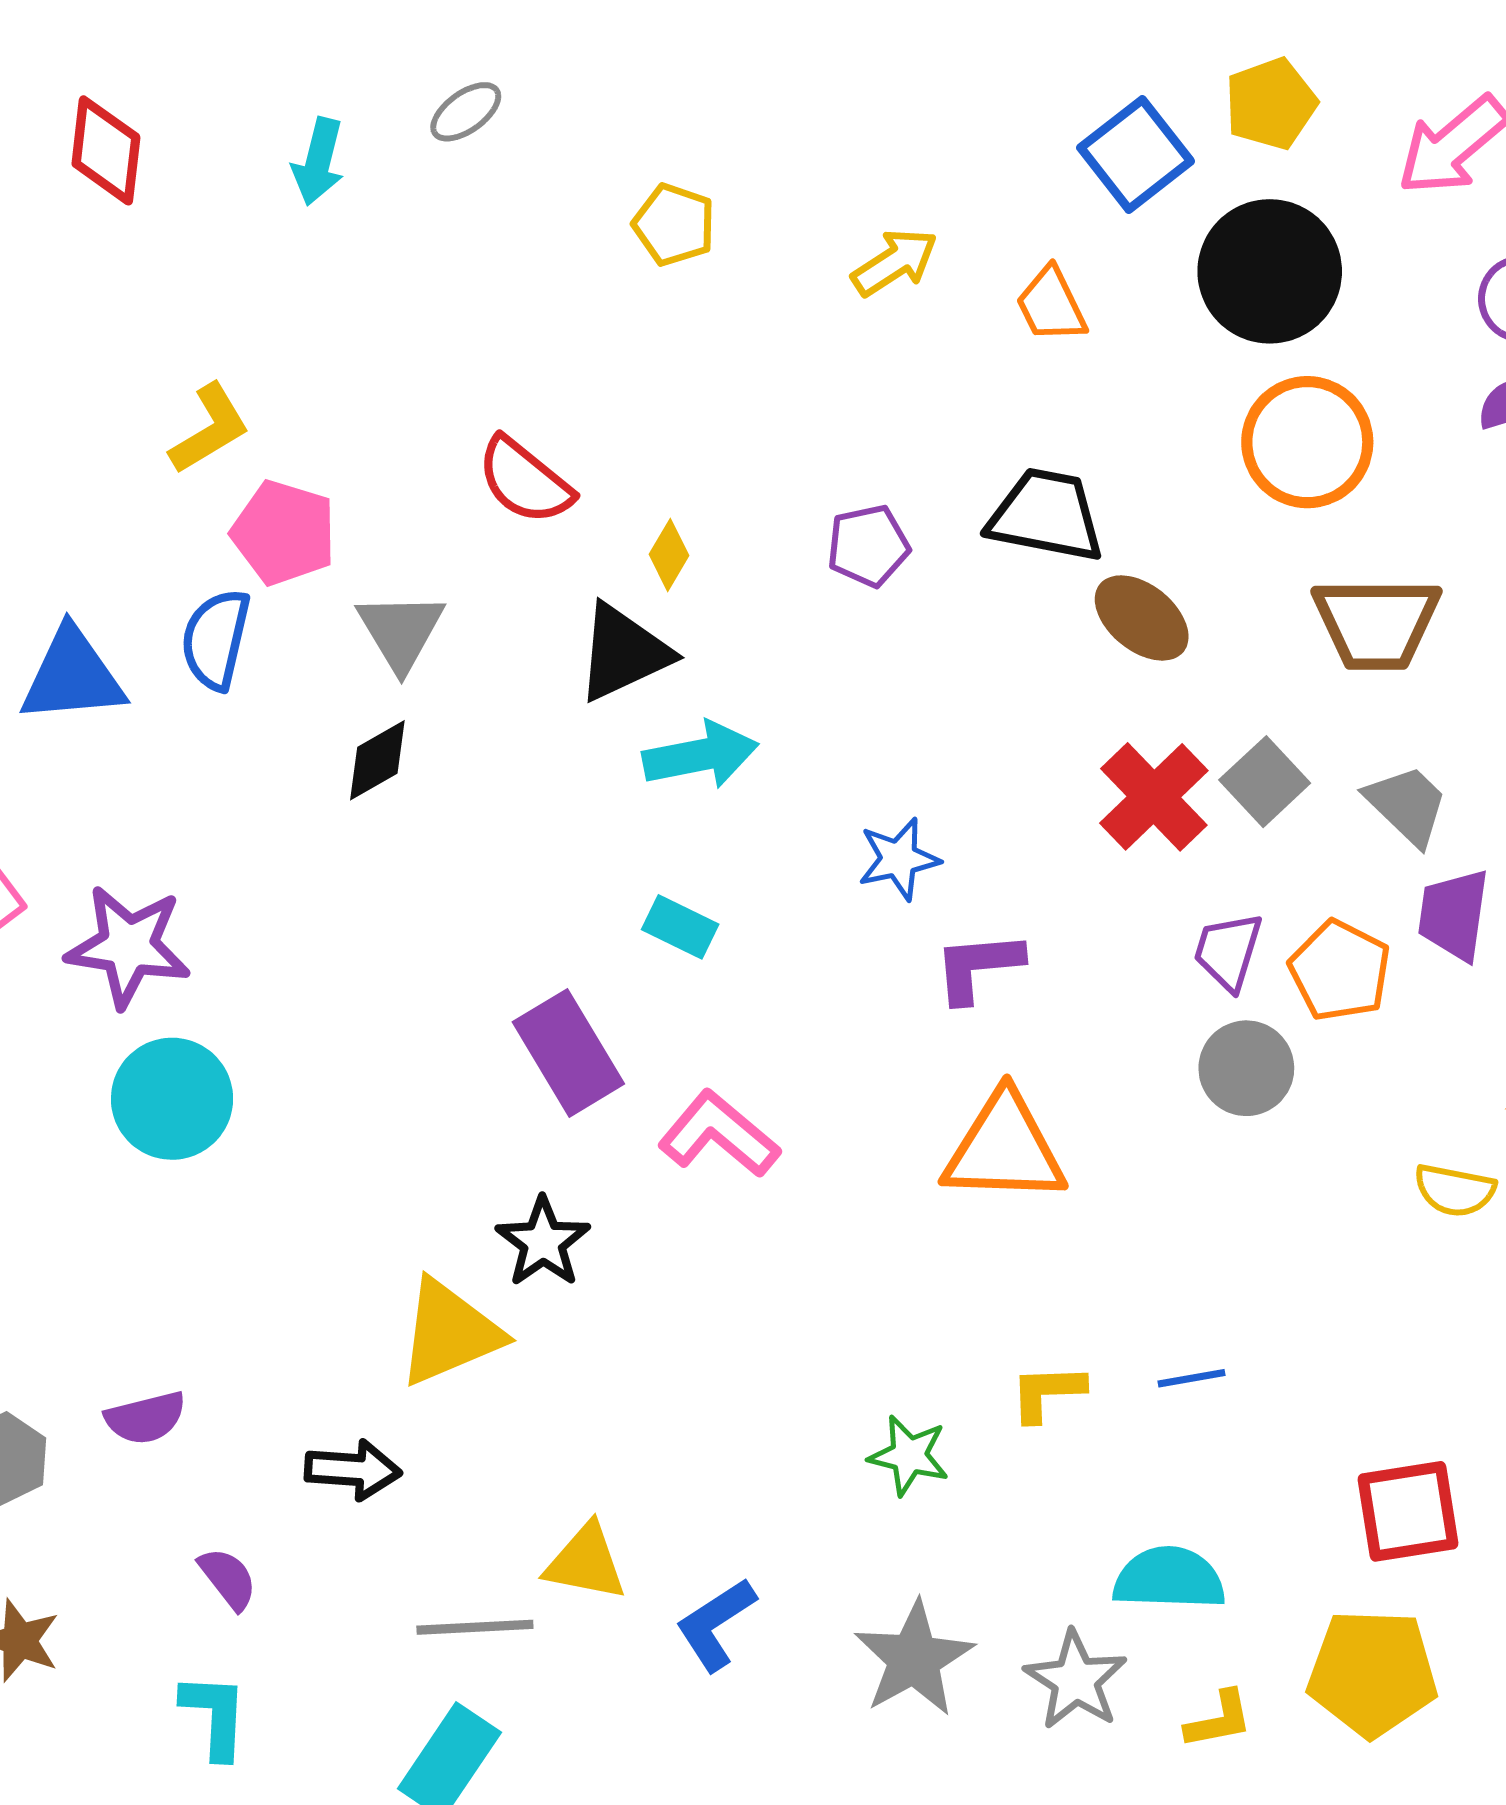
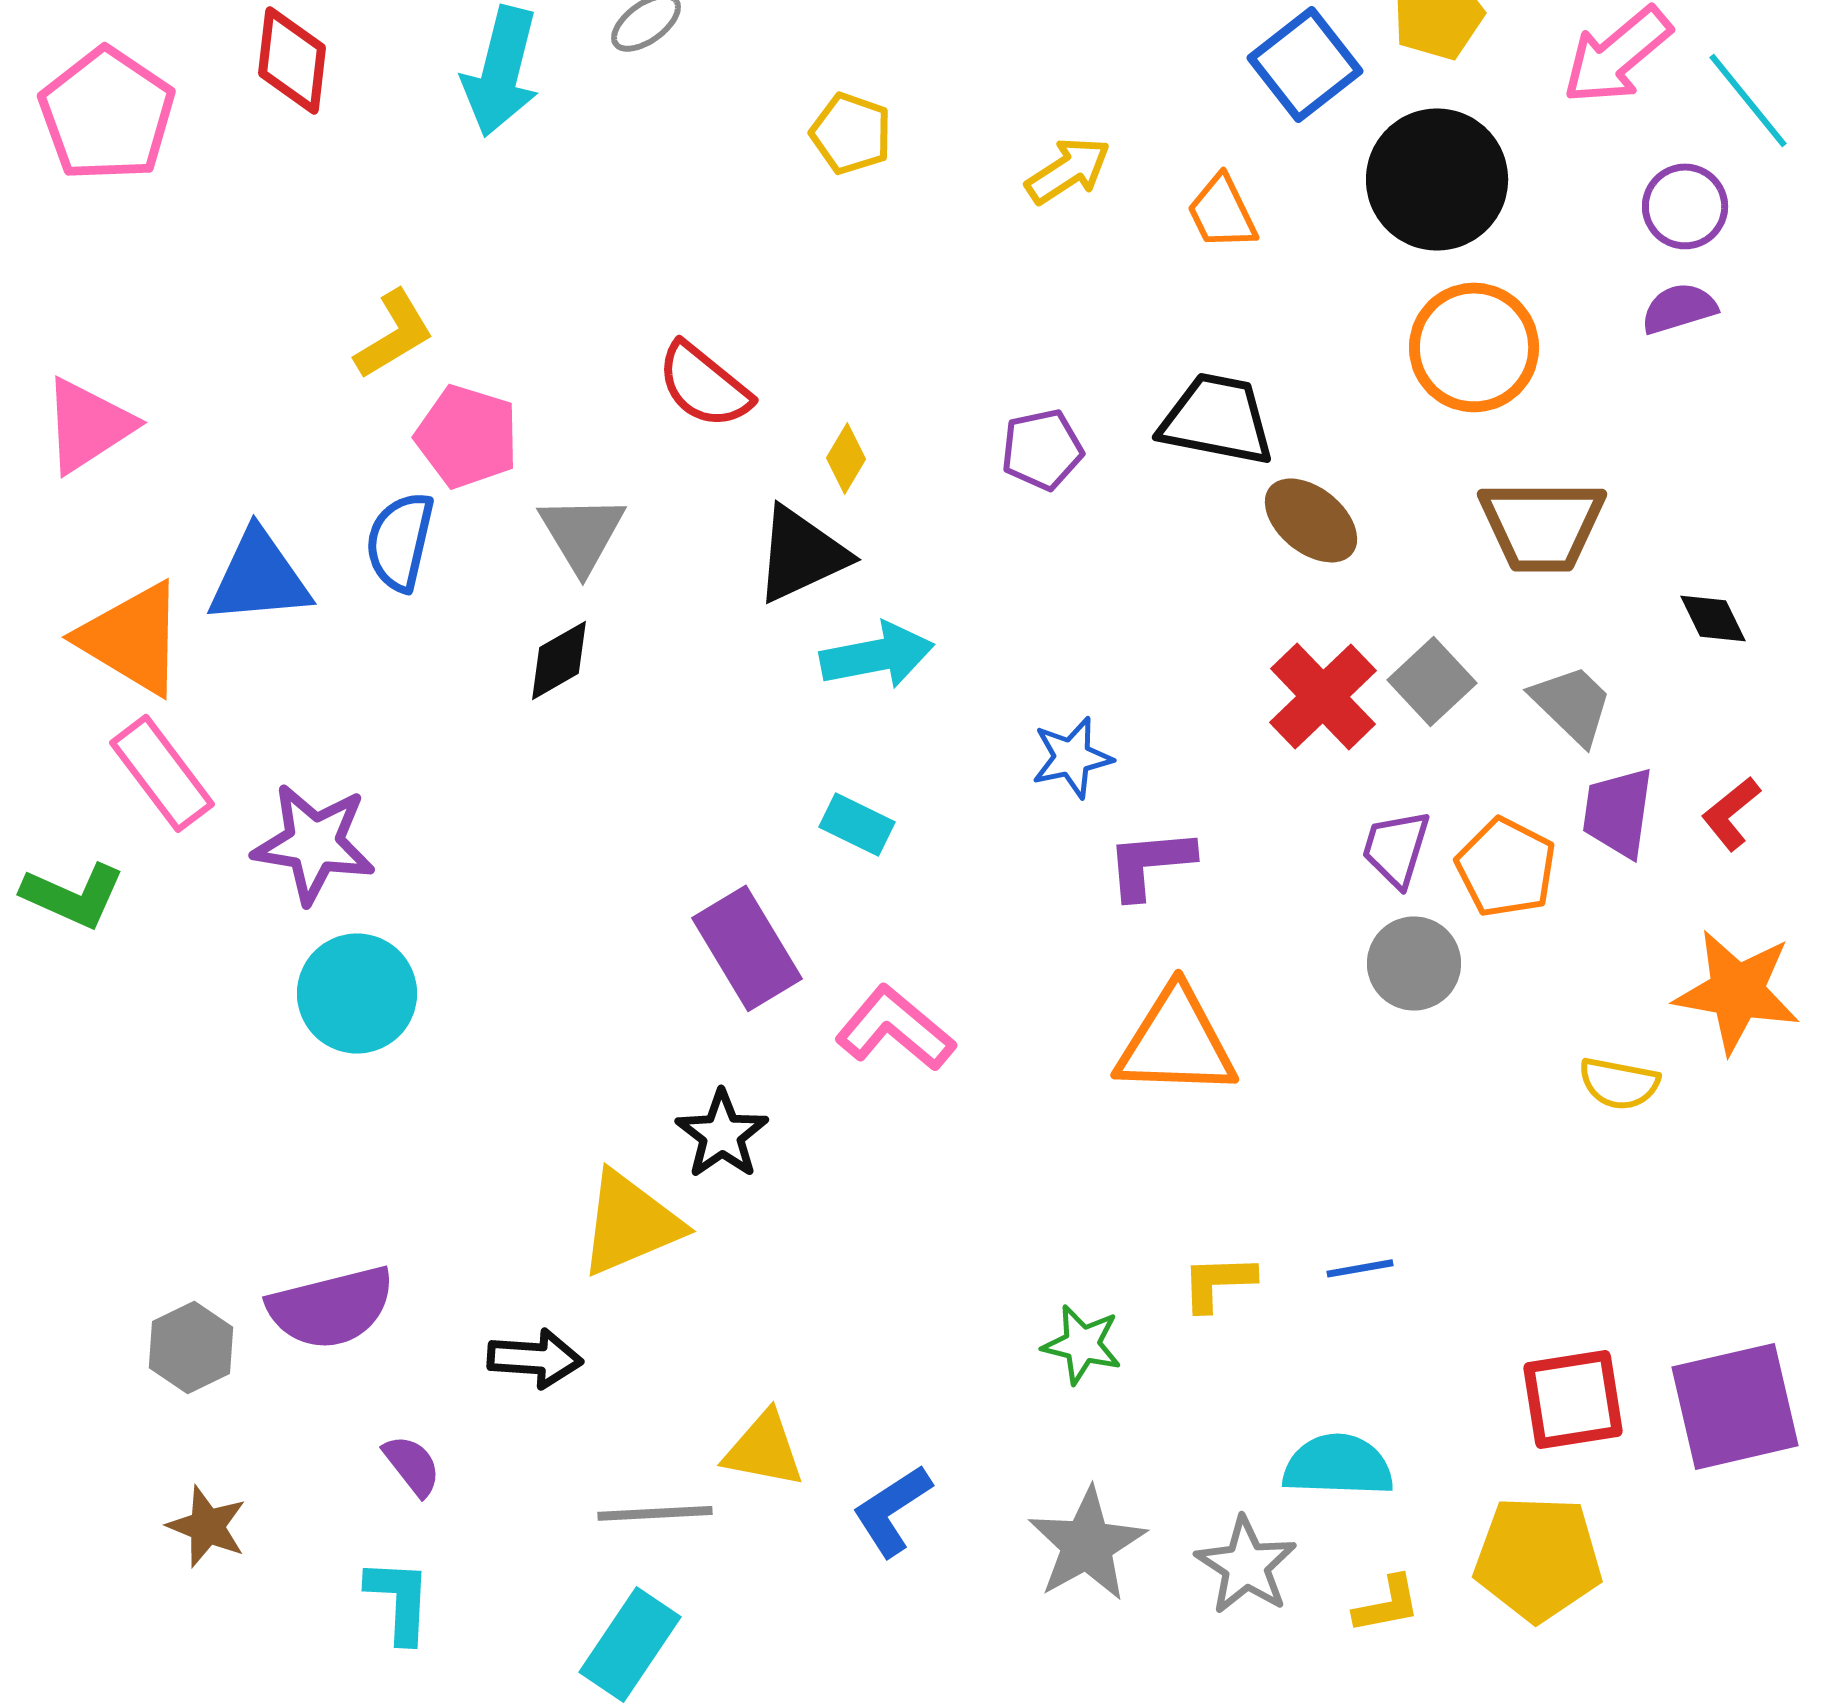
cyan arrow: (318, 162) -> (501, 71), size x1.5
purple semicircle: (146, 1418) -> (331, 1307), size x1.6

